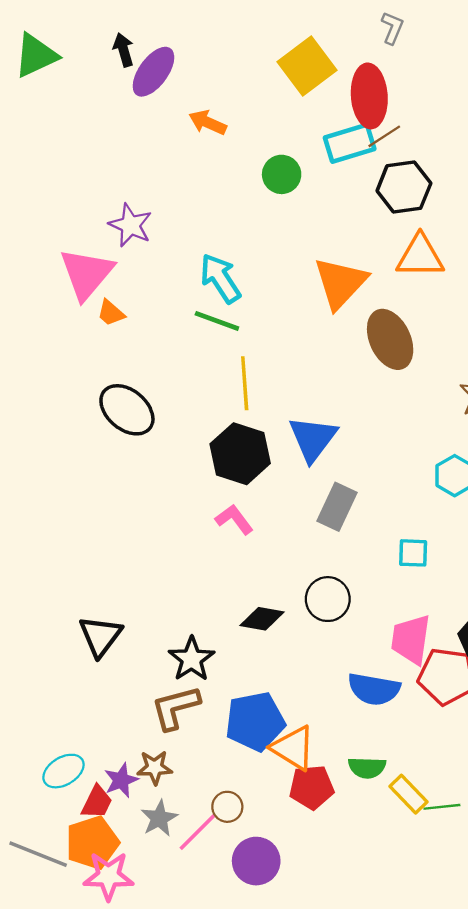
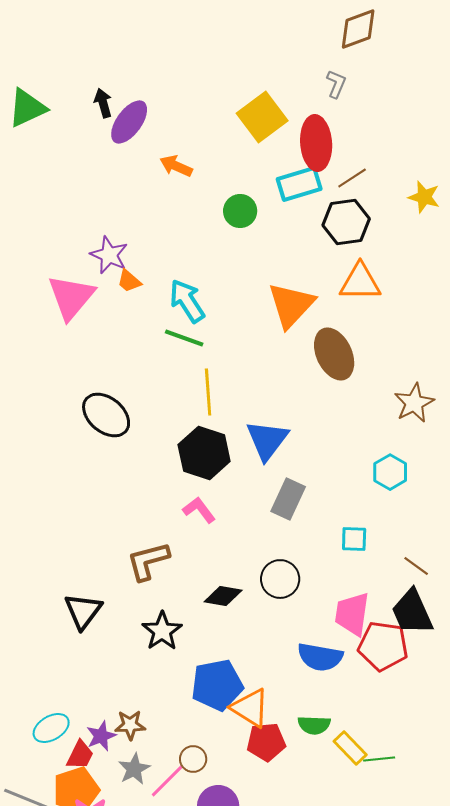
brown line: (384, 136) -> (352, 178), moved
orange trapezoid: (111, 313) -> (129, 281), moved
brown L-shape: (175, 708) -> (148, 561), moved

